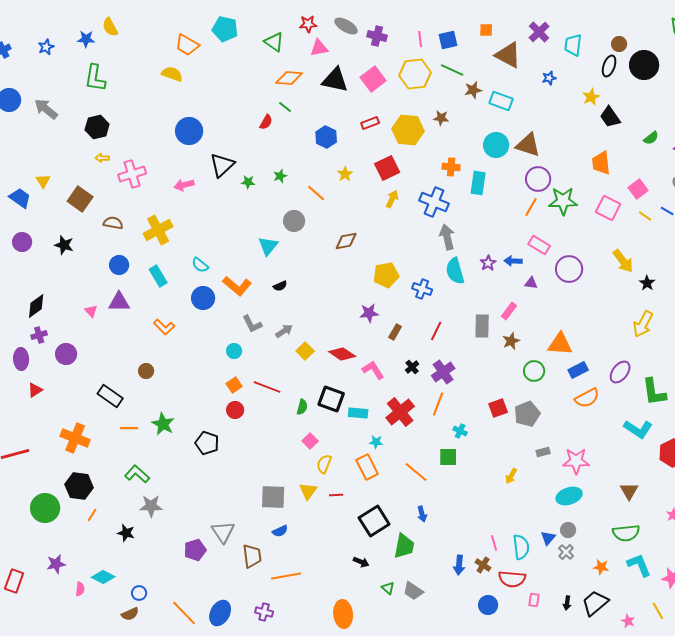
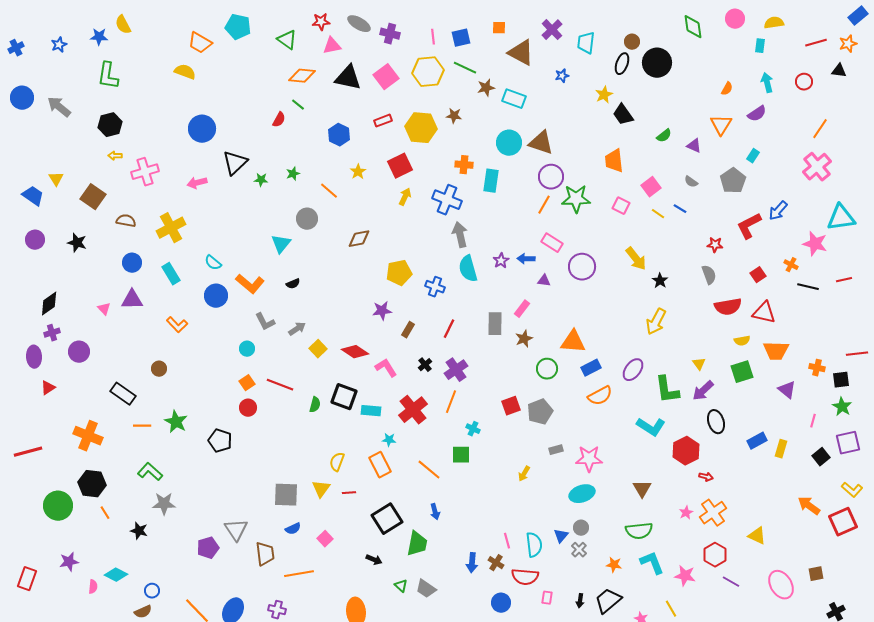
pink square: (608, 208) -> (621, 206), size x0.7
pink square: (310, 441) -> (325, 539), moved
orange line: (92, 515) -> (105, 513), turned -64

